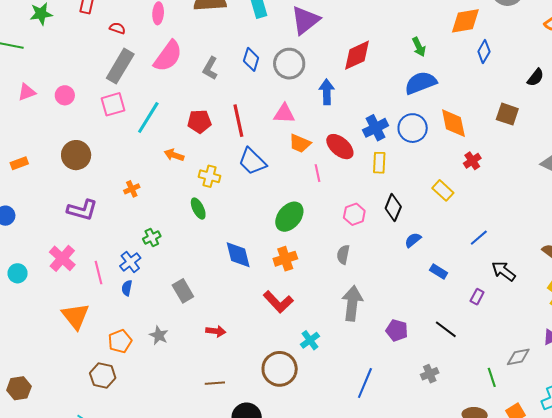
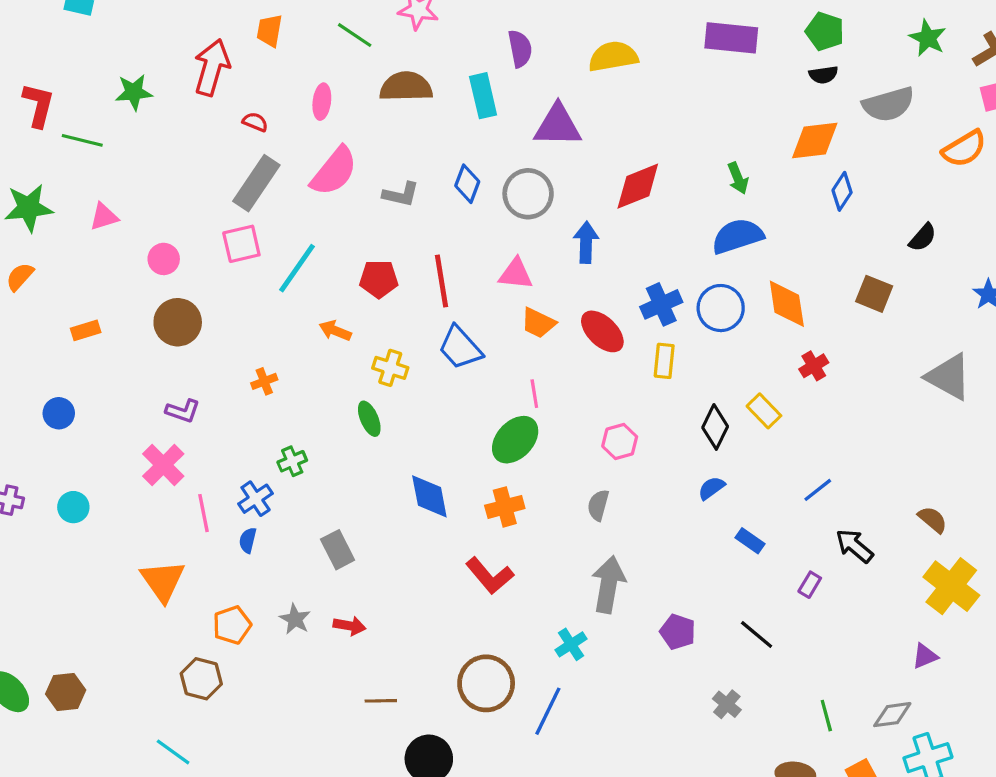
purple triangle: (305, 20) -> (558, 126), turned 36
gray L-shape: (210, 68) -> (401, 194), turned -110
pink circle: (65, 95) -> (164, 259), moved
pink line: (317, 173) -> (534, 394), moved
black diamond: (393, 207) -> (715, 427), moved
purple L-shape: (82, 210) -> (183, 411), size x0.7
pink cross: (62, 258) -> (163, 465), moved
red arrow: (216, 331) -> (350, 626), moved
cyan cross: (310, 340) -> (571, 644), moved
gray diamond: (518, 357) -> (892, 715), moved
gray cross: (430, 374) -> (727, 704), turned -30
blue line: (365, 383) -> (548, 711), moved

